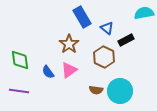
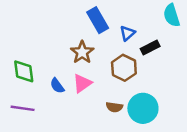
cyan semicircle: (144, 13) -> (172, 15), turned -96
blue triangle: (107, 28) -> (127, 33), turned 40

